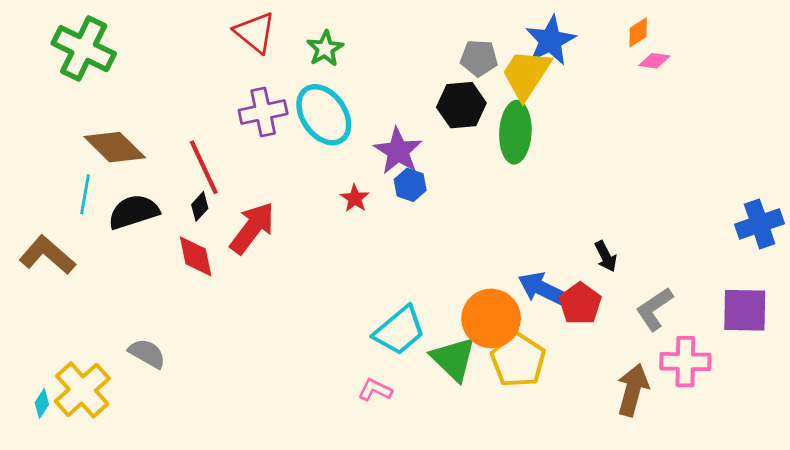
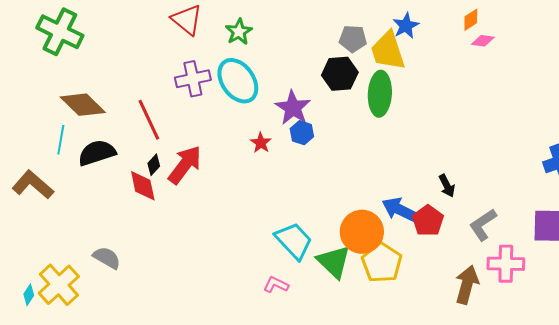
blue star: (550, 40) -> (406, 26), size x0.7
yellow trapezoid: (526, 74) -> (388, 51), turned -51
black diamond: (200, 206) -> (154, 165), moved
cyan trapezoid: (399, 331) -> (294, 241), turned -93

